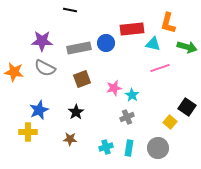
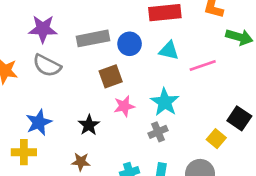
blue circle: (106, 43) -> (130, 44), moved
cyan triangle: (153, 44) -> (169, 51), moved
brown square: (82, 79) -> (111, 76), moved
pink star: (114, 88) -> (124, 106), moved
cyan star: (132, 95) -> (165, 102), size x1.5

